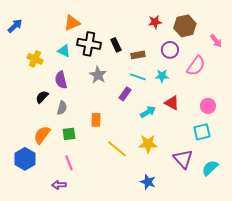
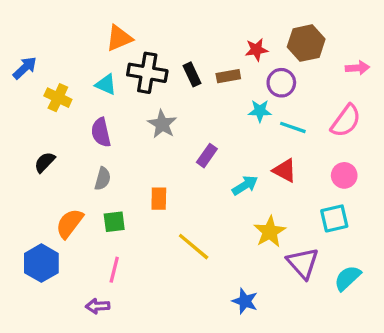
red star: (155, 22) -> (256, 50), moved
blue arrow: (15, 26) -> (25, 68), moved
pink arrow: (216, 41) -> (357, 68), turned -56
brown rectangle: (138, 55) -> (228, 76), moved
pink semicircle: (196, 66) -> (346, 121), moved
cyan star: (162, 76) -> (260, 111), moved
cyan line: (138, 77) -> (293, 127), moved
black semicircle: (42, 97) -> (45, 162), moved
yellow star: (148, 144) -> (270, 232), moved, turned -30
pink line: (69, 163) -> (114, 270), turned 35

